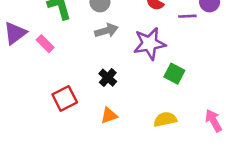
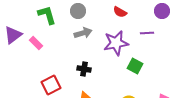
purple line: (187, 16) -> (147, 33), moved
black cross: (108, 78) -> (84, 69), turned -32

